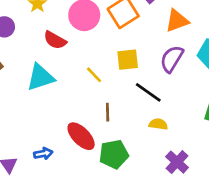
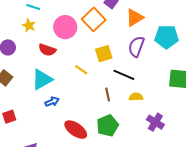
brown line: (108, 112) -> (108, 94), moved
red ellipse: (81, 136) -> (76, 130), moved
blue arrow: (43, 154) -> (52, 102), moved

